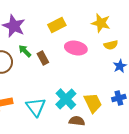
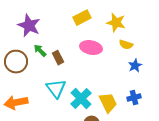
yellow rectangle: (57, 25) -> (82, 18), moved
yellow semicircle: (111, 45) -> (126, 45), turned 32
cyan triangle: (36, 107) -> (56, 89), moved

